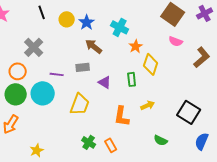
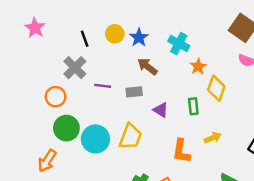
black line: (42, 12) -> (85, 39), moved
purple line: (57, 74) -> (103, 86), moved
cyan circle: (43, 93) -> (95, 139), moved
green circle: (16, 94) -> (66, 128), moved

